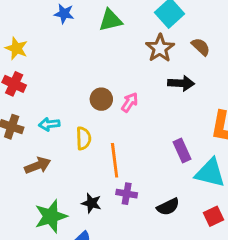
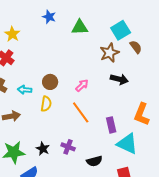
brown semicircle: (201, 47) -> (136, 47), moved
brown circle: (101, 99) -> (50, 82), moved
orange line: (115, 160) -> (81, 112), moved, turned -40

